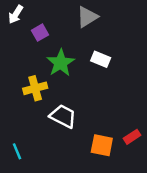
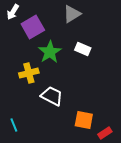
purple square: (40, 33) -> (33, 27), size x1.6
red rectangle: (132, 137) -> (105, 133), moved

